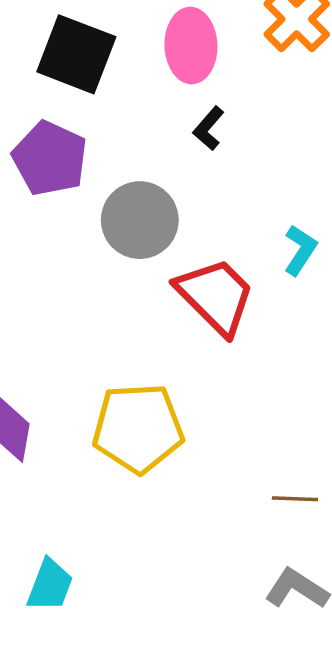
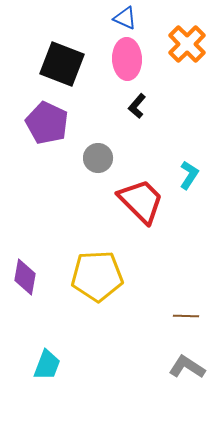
gray circle: (140, 220) -> (98, 158), size x0.7

